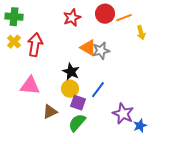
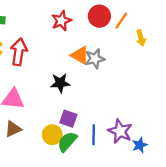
orange line: (124, 18) -> (121, 21), turned -35
black star: (71, 72) -> (60, 83), turned -30
yellow circle: (70, 89) -> (52, 135), moved
blue line: (98, 90) -> (94, 135), moved, turned -36
brown triangle: (50, 112) -> (13, 129), moved

